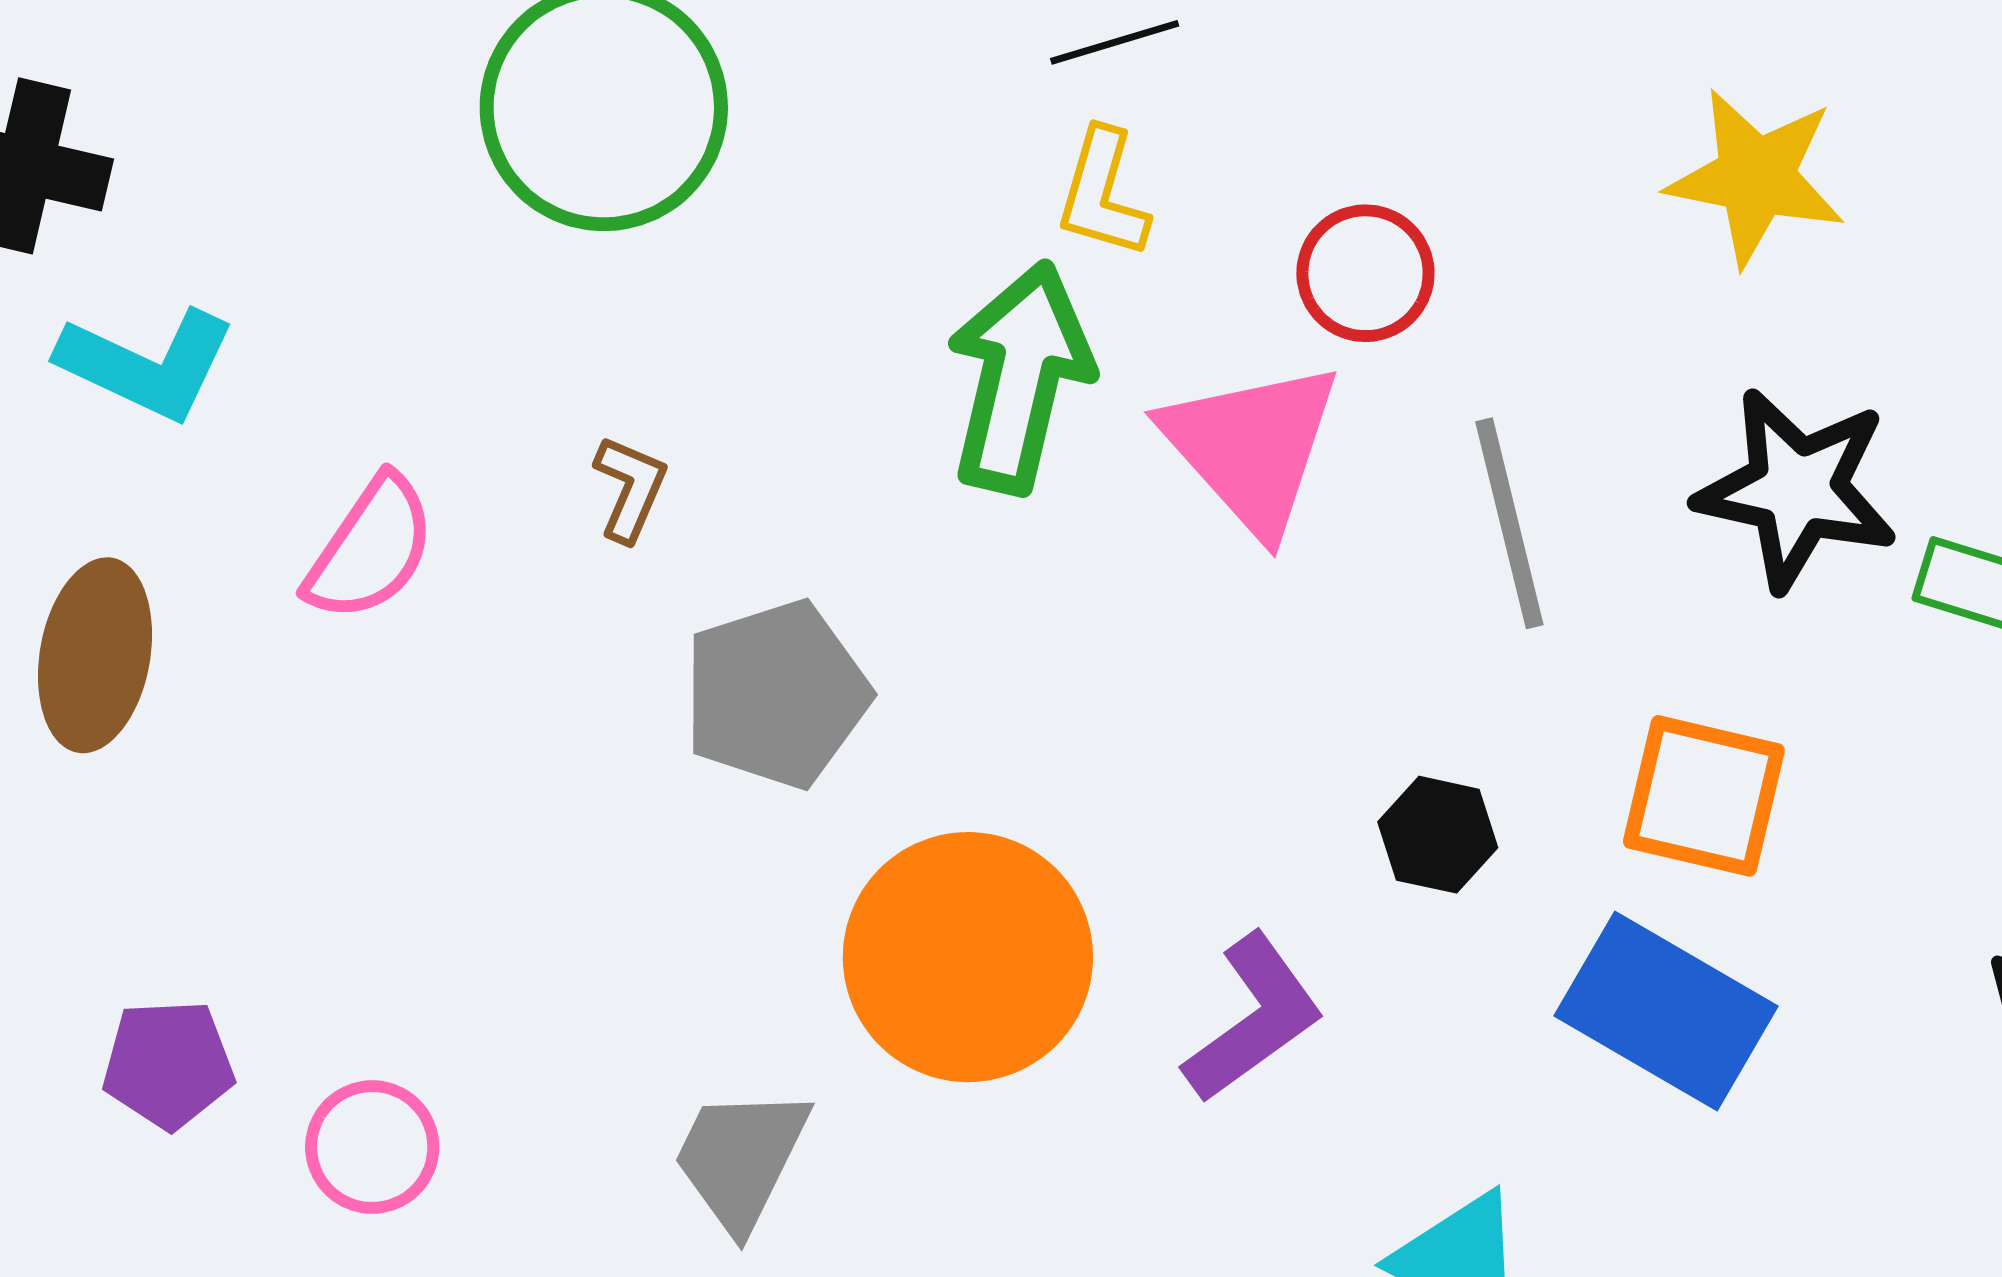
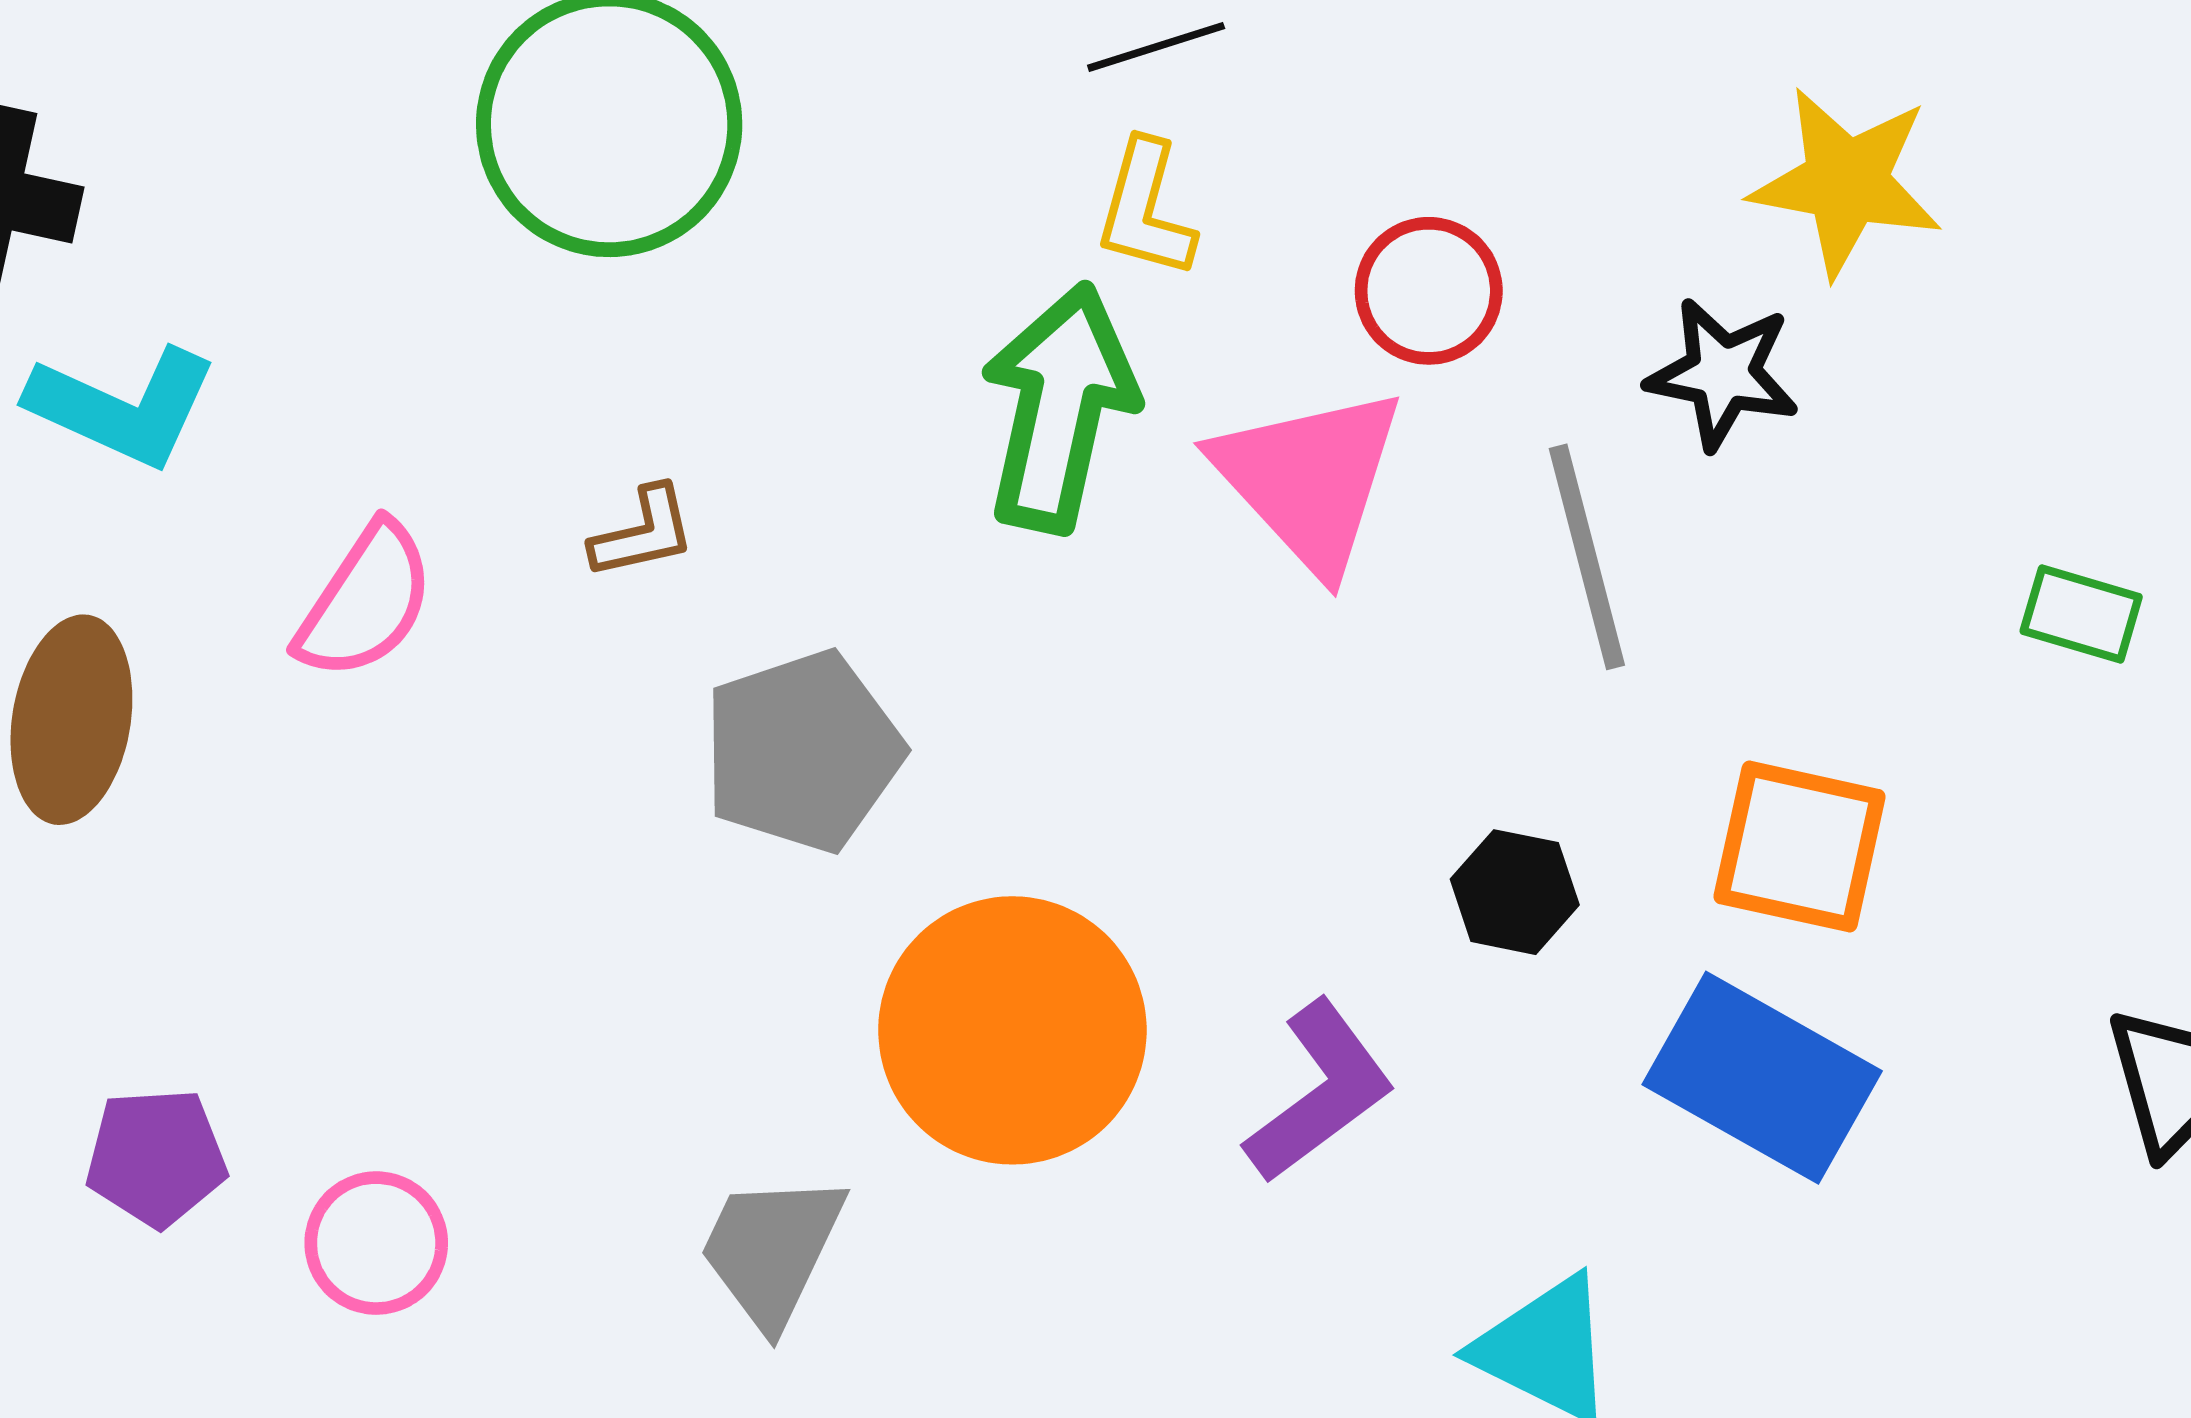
brown L-shape: (630, 488) -> (643, 533), turned 55
black star: (1797, 489) -> (1723, 374), moved, size x0.7

